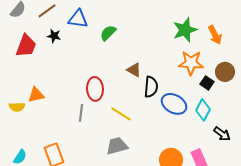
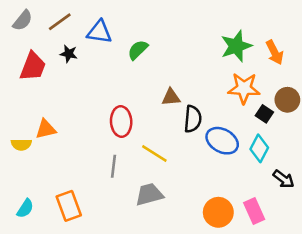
brown triangle: (134, 70) -> (171, 97), turned -35
gray line: (81, 113) -> (113, 166), moved

